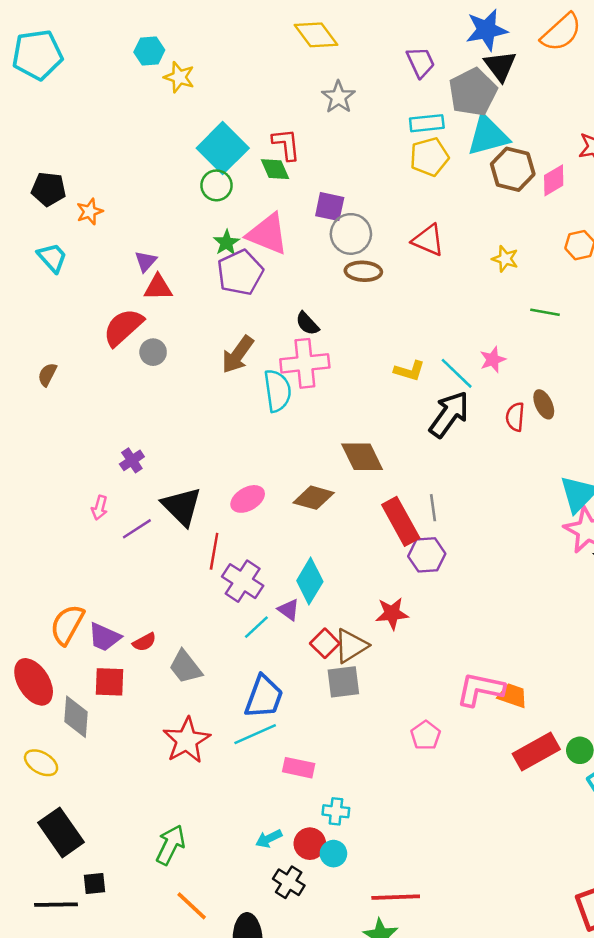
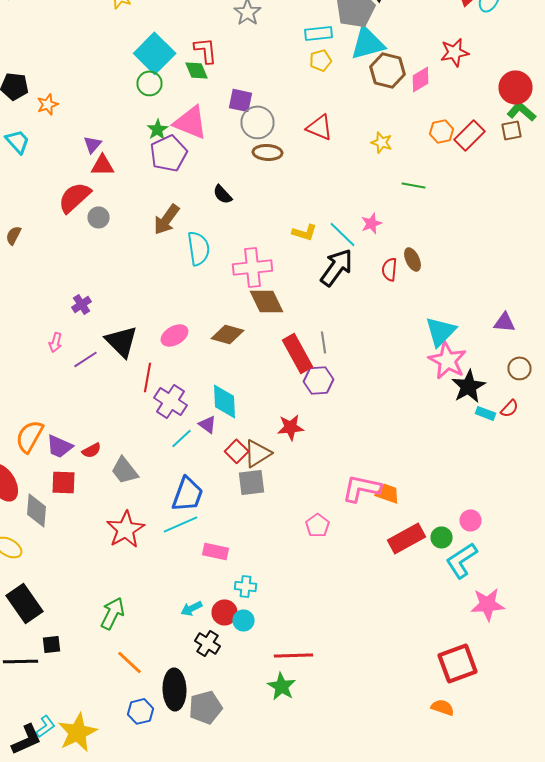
yellow pentagon: (429, 157) -> (320, 60), size x0.7
pink cross: (305, 363) -> (252, 267), moved
cyan diamond: (310, 581) -> (224, 401), turned -33

